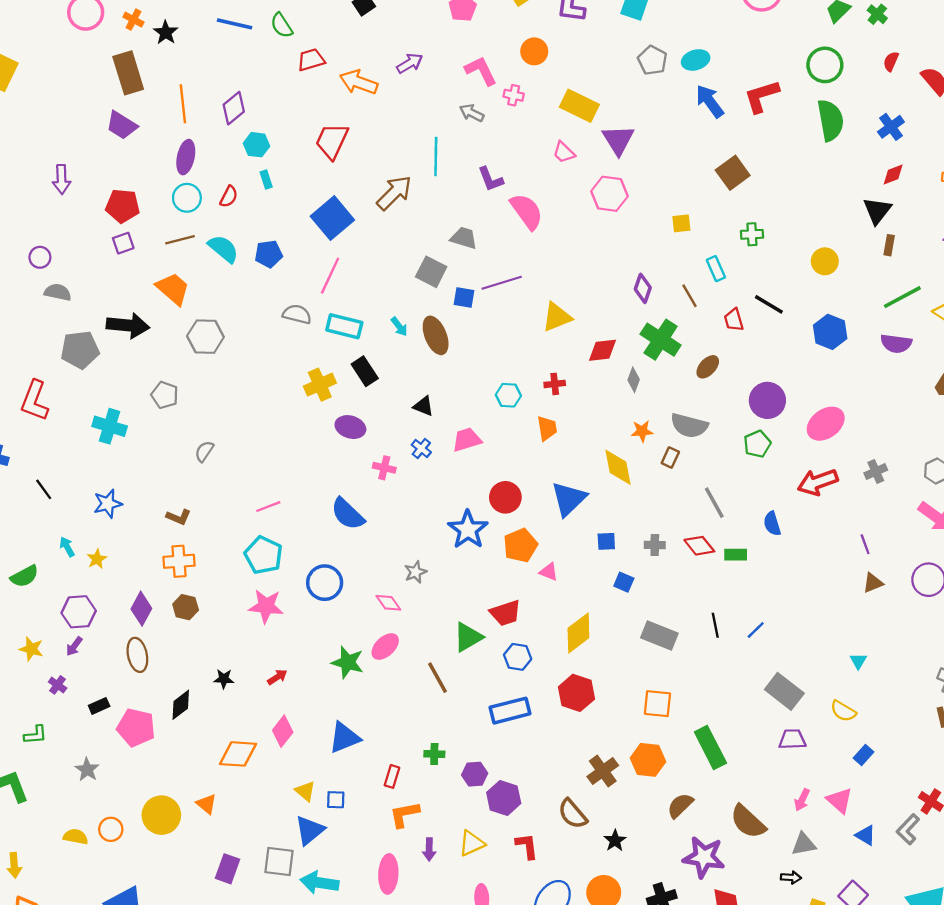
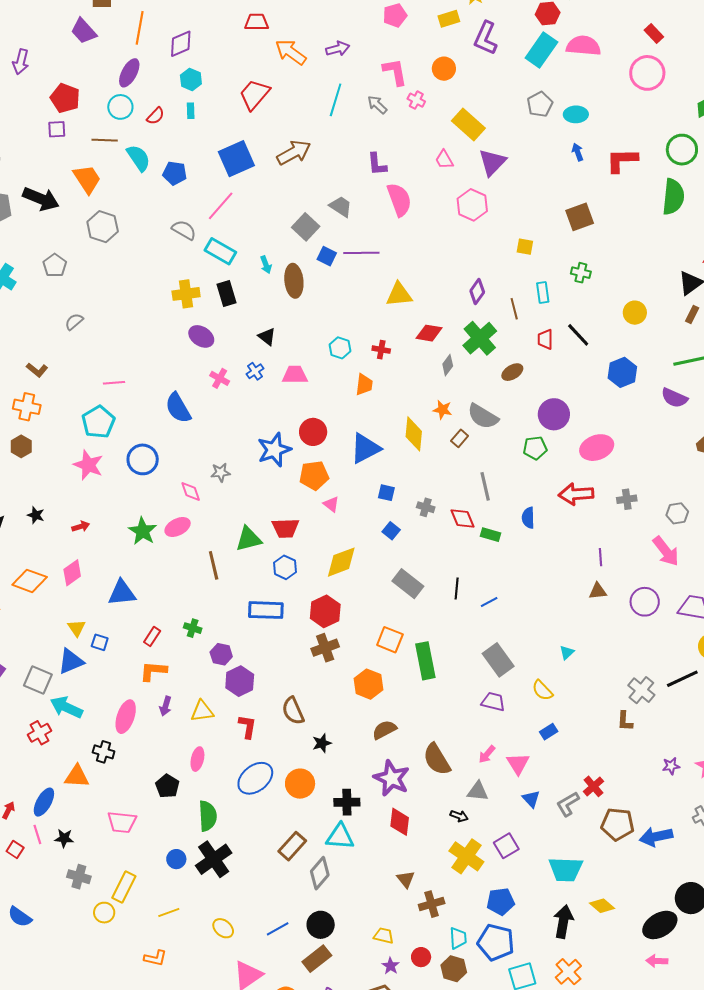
blue arrow: (710, 101) -> (578, 152), size x0.6
cyan line: (436, 157) -> (336, 100), moved
green rectangle: (710, 747) -> (425, 661), moved
brown cross: (603, 771) -> (325, 648), moved

